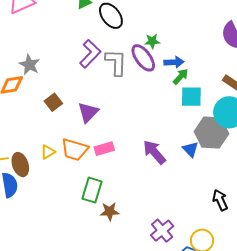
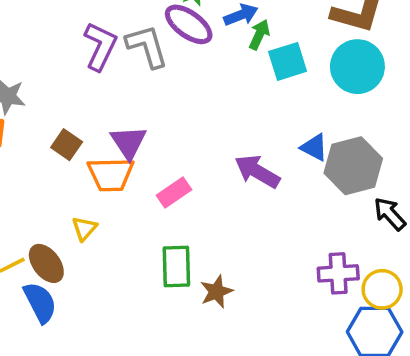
gray hexagon: (212, 133) -> (353, 166), moved
orange trapezoid: (75, 150) -> (111, 174), moved
purple cross: (162, 231) -> (338, 273), moved, turned -35

